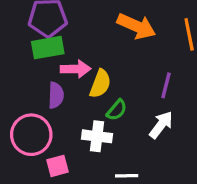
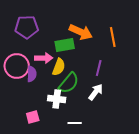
green rectangle: (48, 48) -> (65, 45), moved
green semicircle: (117, 110) -> (69, 83), size x1.6
pink circle: (31, 135) -> (17, 66), moved

